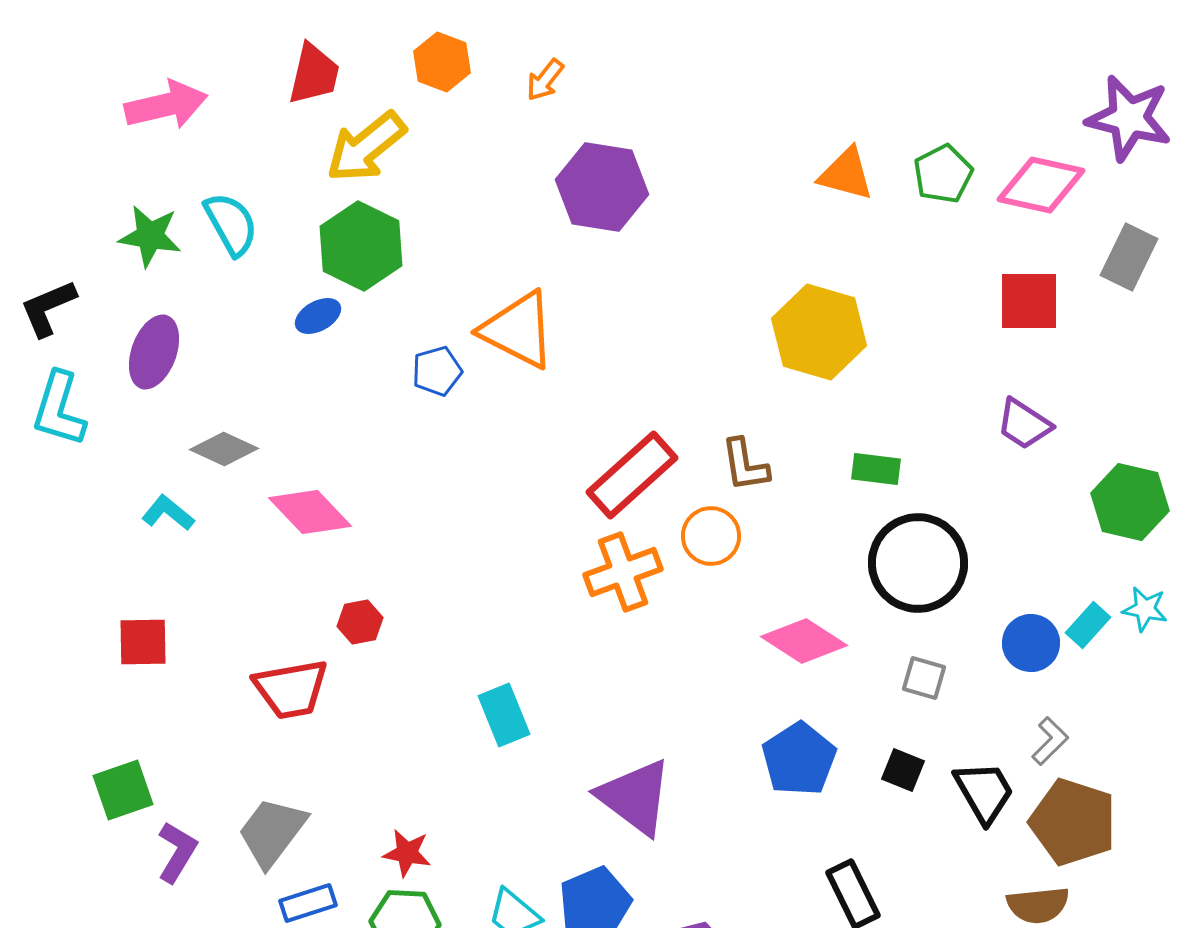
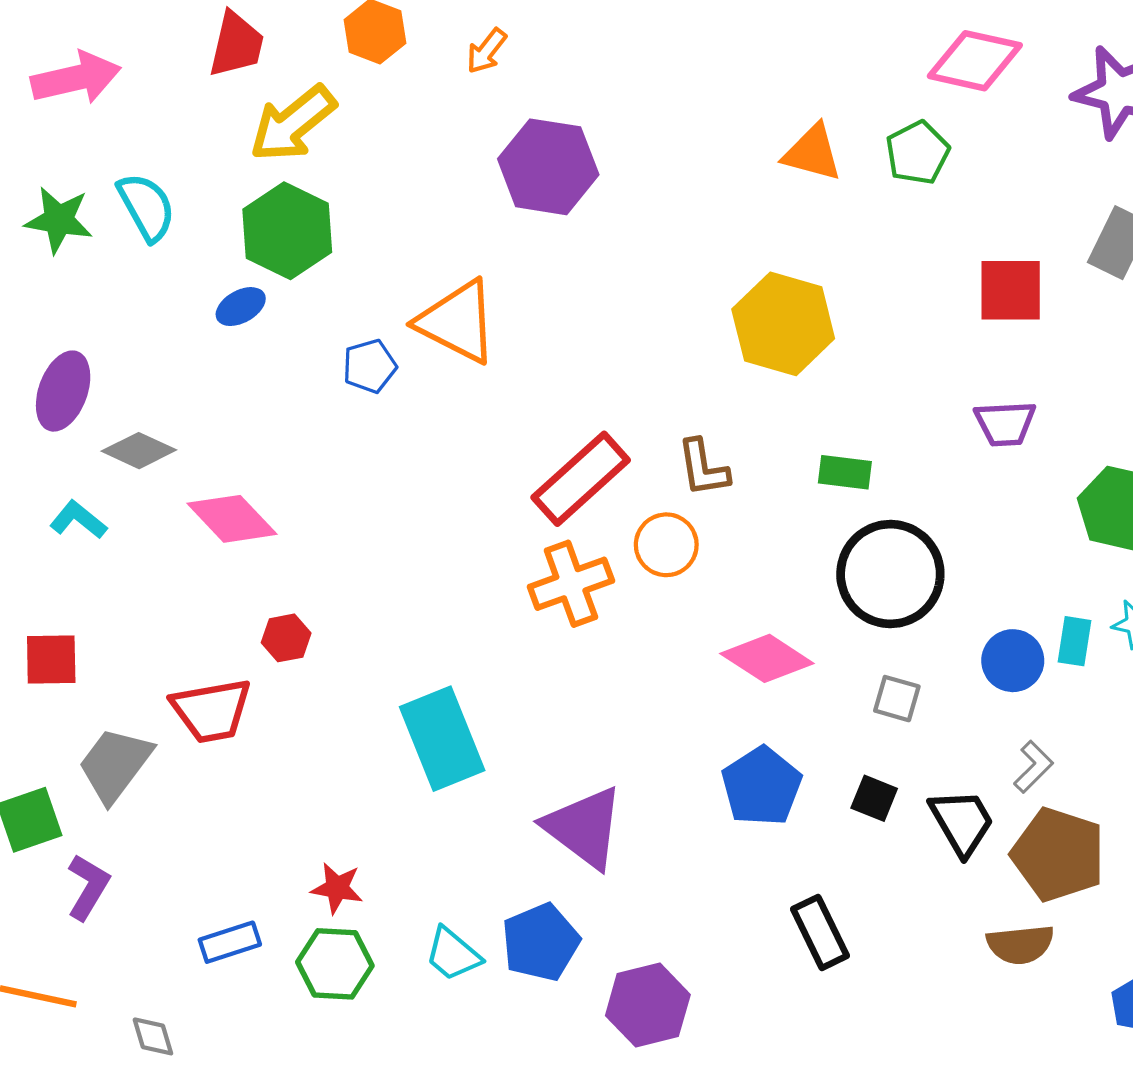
pink diamond: (1041, 185) -> (975, 61), moved
purple ellipse: (154, 352) -> (63, 391), moved
purple trapezoid: (1024, 424) -> (1005, 423), turned -36
cyan rectangle: (1088, 625) -> (1074, 641), turned -33
cyan rectangle: (504, 715) -> (442, 739), size x1.5
gray trapezoid: (272, 832) -> (115, 765), moved

